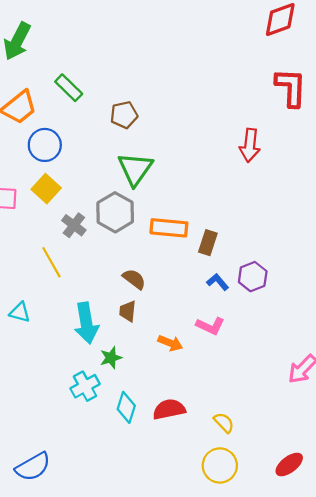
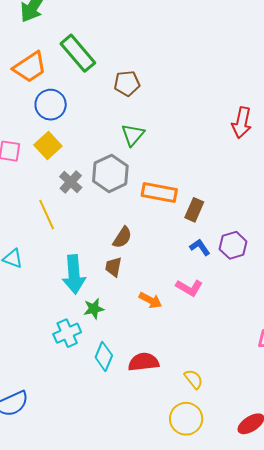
green rectangle: (69, 88) -> (78, 53), size x1.4
green triangle: (135, 169) -> (133, 135), size x0.7
brown semicircle: (134, 279) -> (122, 237), turned 80

